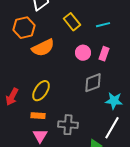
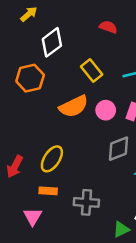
orange semicircle: (43, 48) -> (74, 106), moved
pink triangle: (40, 136) -> (33, 217), moved

